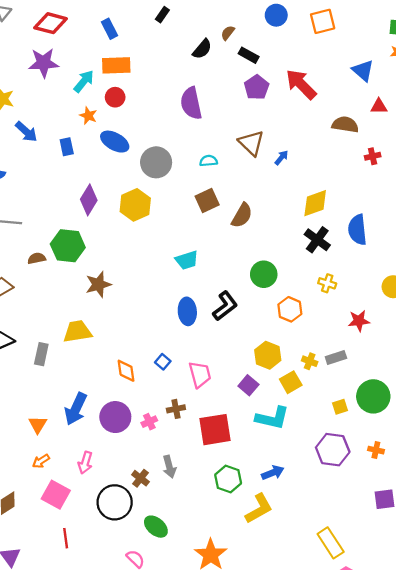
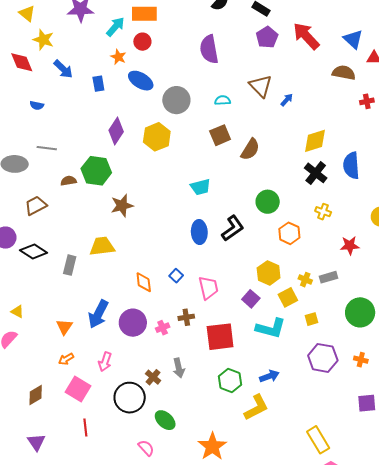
blue triangle: (363, 71) -> (353, 39), moved
yellow square: (340, 407) -> (311, 319), moved

